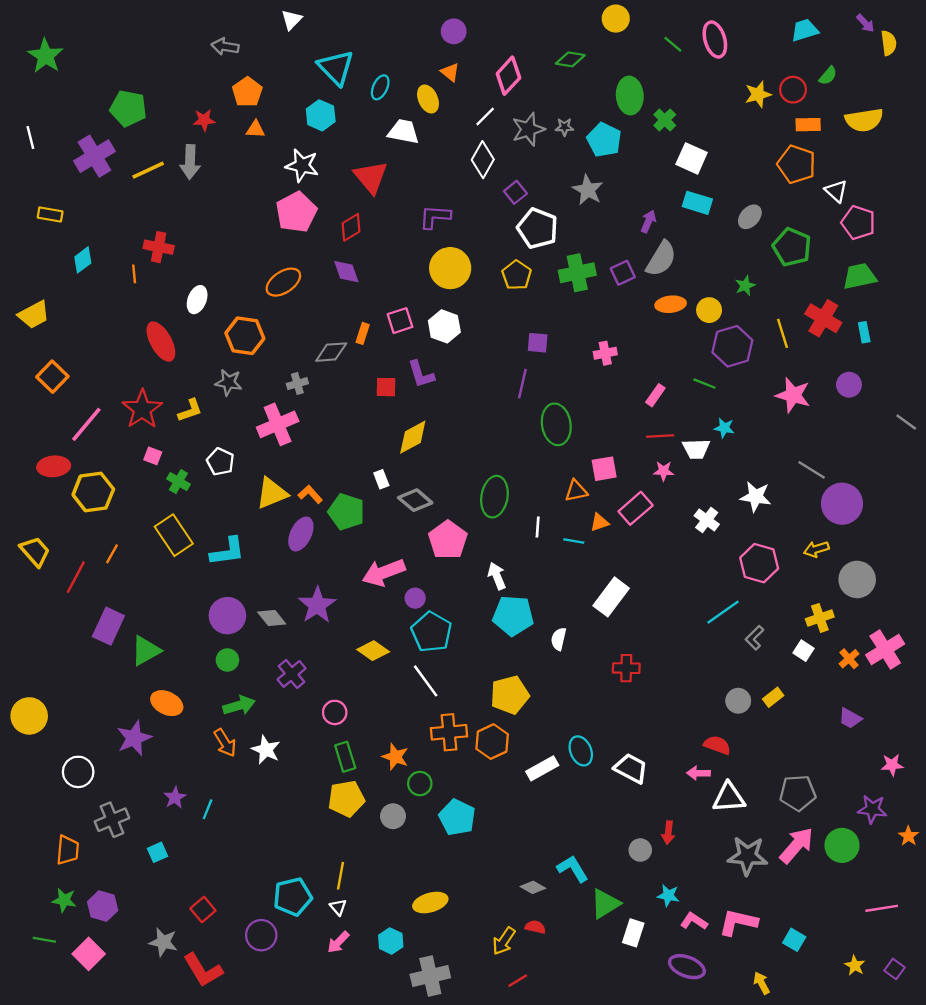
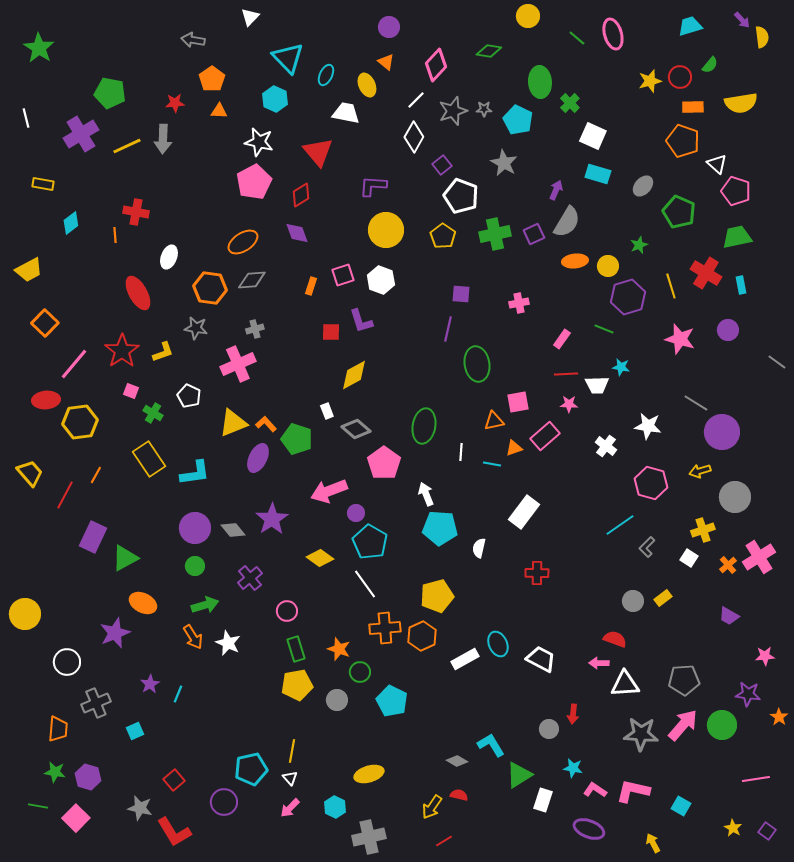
gray diamond: (331, 352) -> (252, 280), moved

